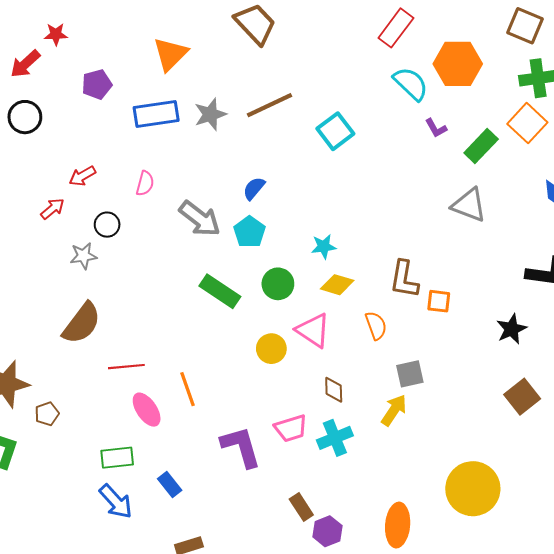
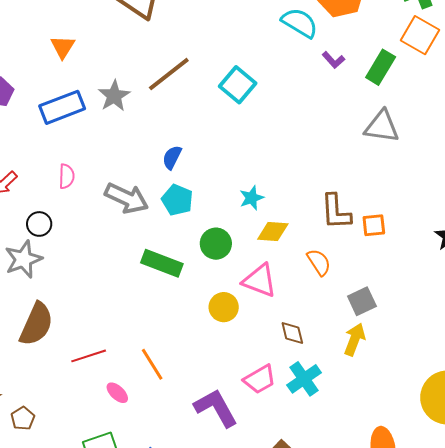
orange triangle: (170, 54) -> (63, 47), size x0.7
gray star: (83, 256) -> (23, 259), size x1.4
pink ellipse: (147, 410) -> (117, 393), size x0.7

